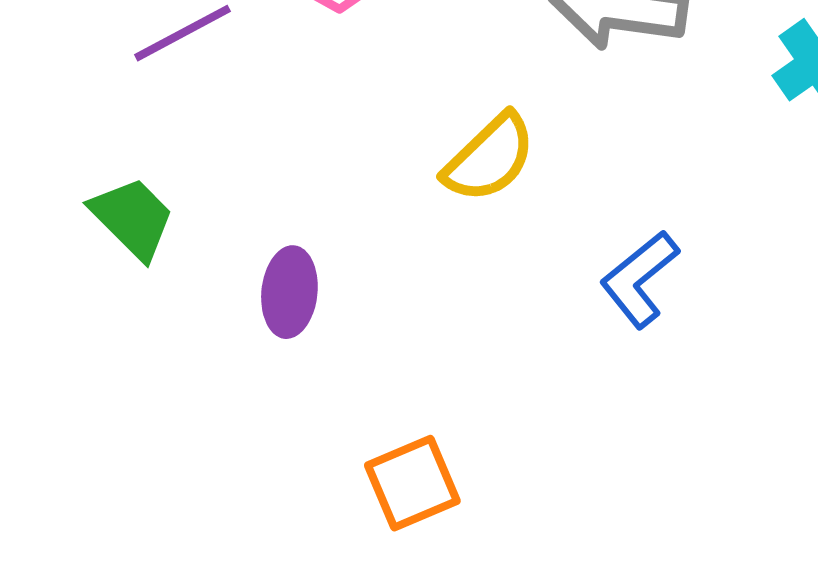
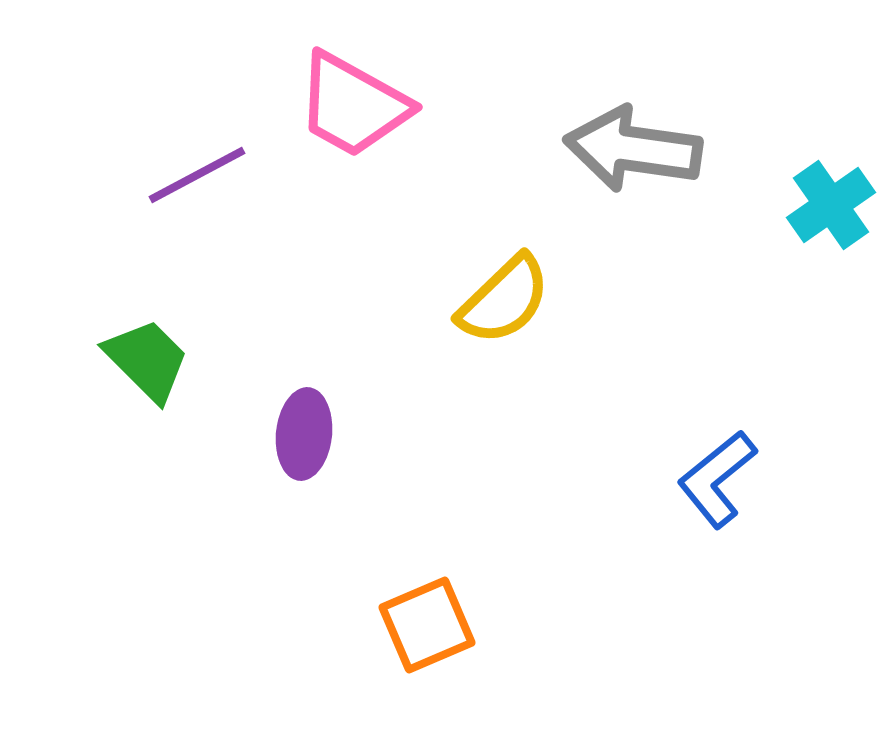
blue L-shape: (639, 279) -> (717, 479), moved

